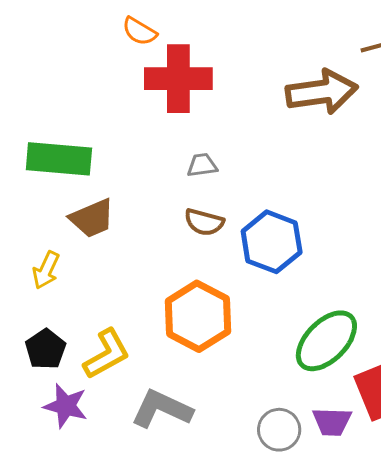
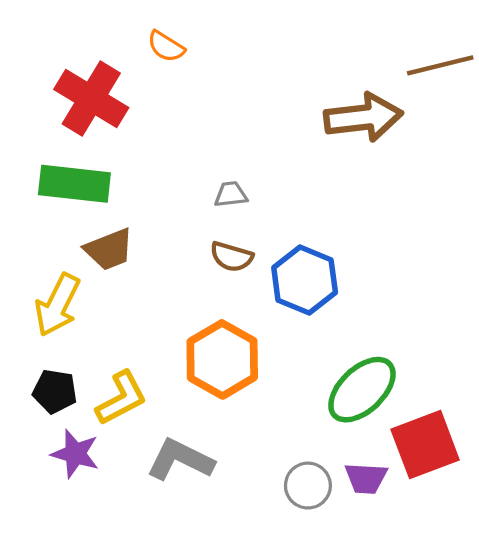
red cross: (178, 79) -> (91, 99), moved, turned 30
yellow arrow: (46, 270) -> (57, 305), size x1.5
black pentagon: (46, 349) -> (55, 391), turned -30

